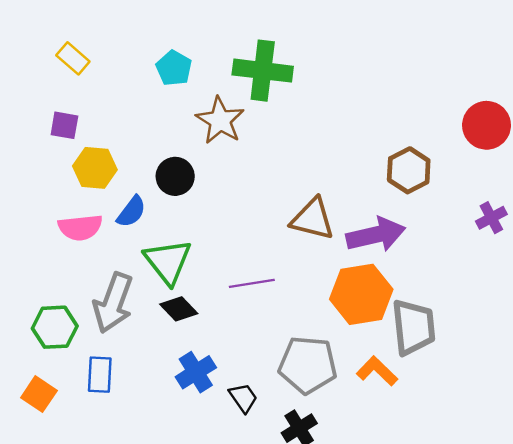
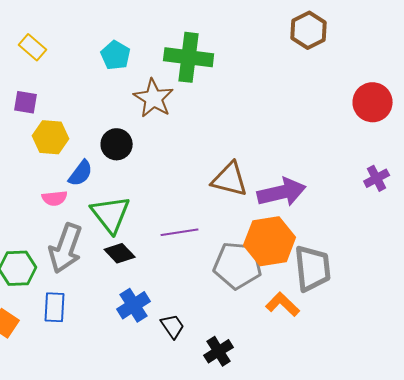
brown hexagon: (409, 170) -> (309, 30), moved
pink semicircle: (80, 227) -> (55, 198), moved, size x0.7
gray pentagon: (308, 365) -> (238, 265), moved

